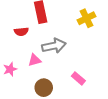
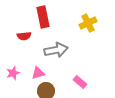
pink triangle: (35, 60) -> (38, 73), moved

